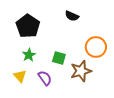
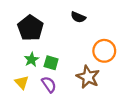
green square: (59, 58) -> (51, 63), moved
brown star: (81, 71) -> (88, 77), turned -30

